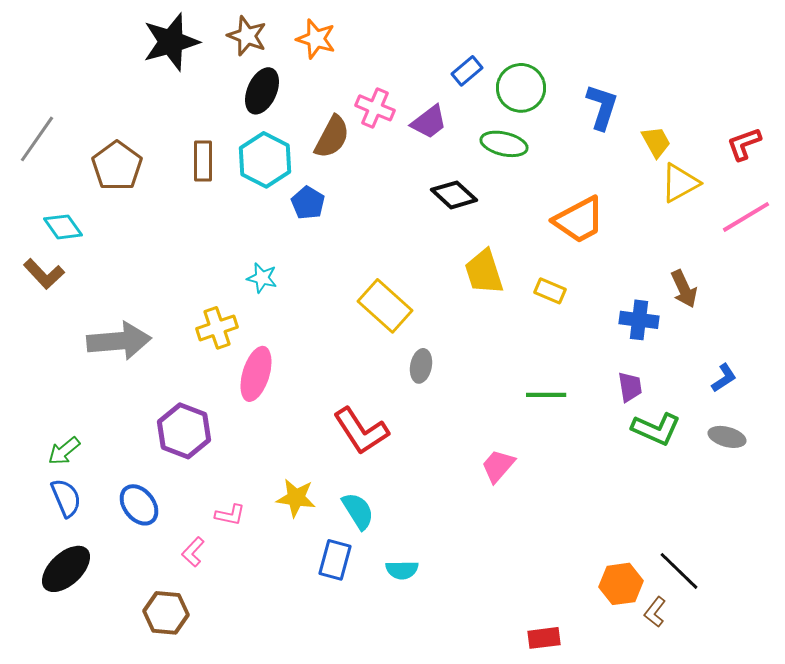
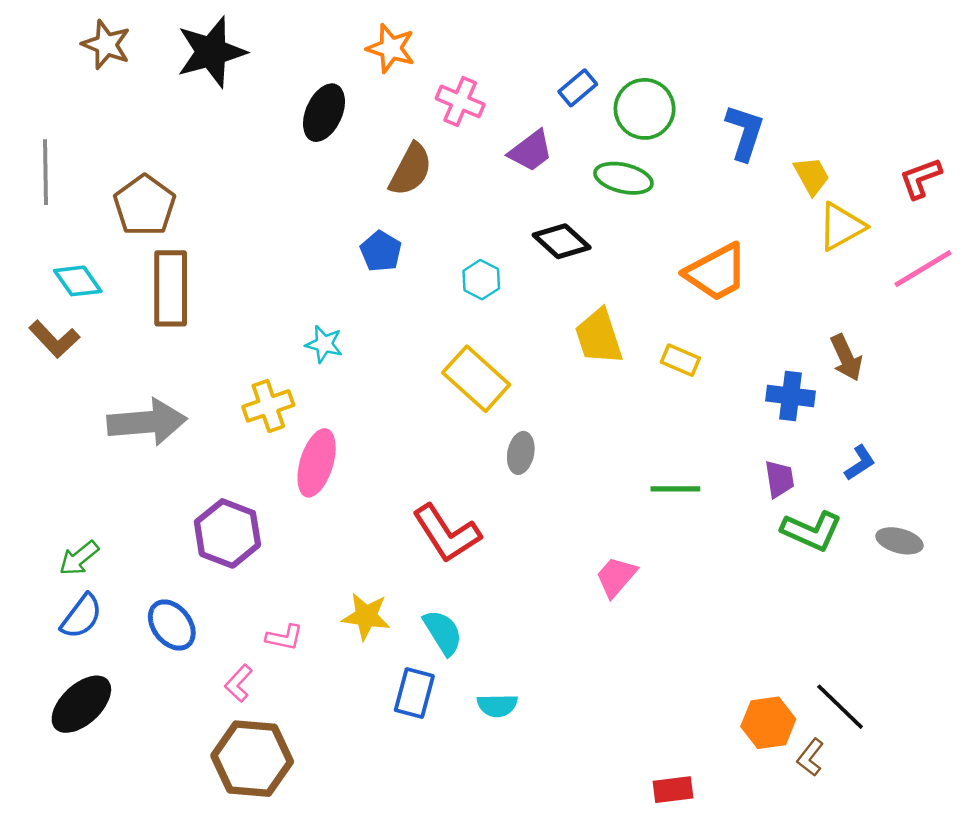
brown star: (247, 36) -> (106, 45), moved
pink cross: (375, 108) -> (460, 101), moved
gray line: (37, 139) -> (46, 172), turned -36
cyan hexagon: (265, 160) -> (481, 280), moved, size x0.6
brown rectangle: (203, 161) -> (171, 288), moved, size x1.5
blue L-shape: (724, 378) -> (860, 463), moved
blue semicircle: (66, 498) -> (81, 616), turned 60
brown hexagon: (166, 613) -> (252, 759), moved, size x1.4

